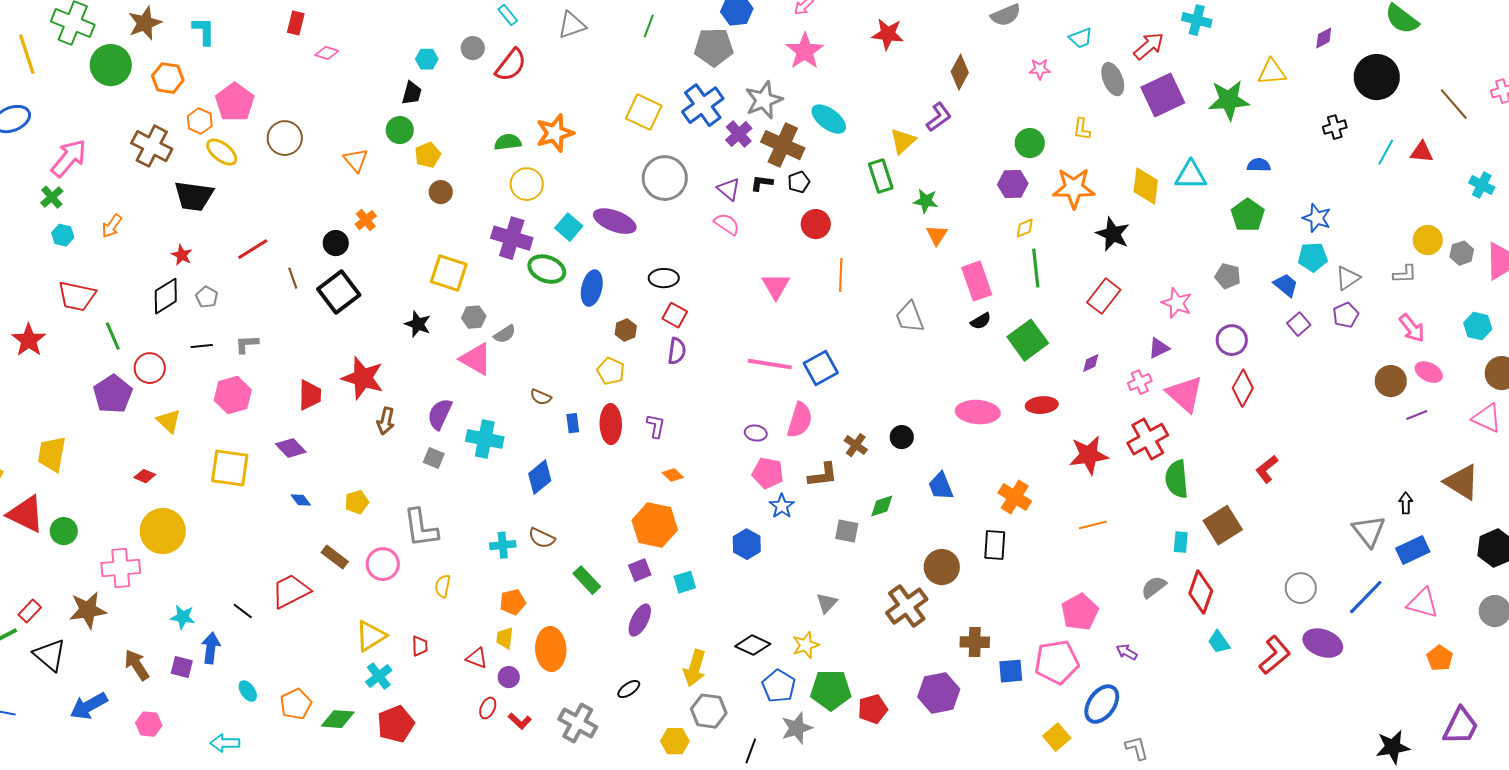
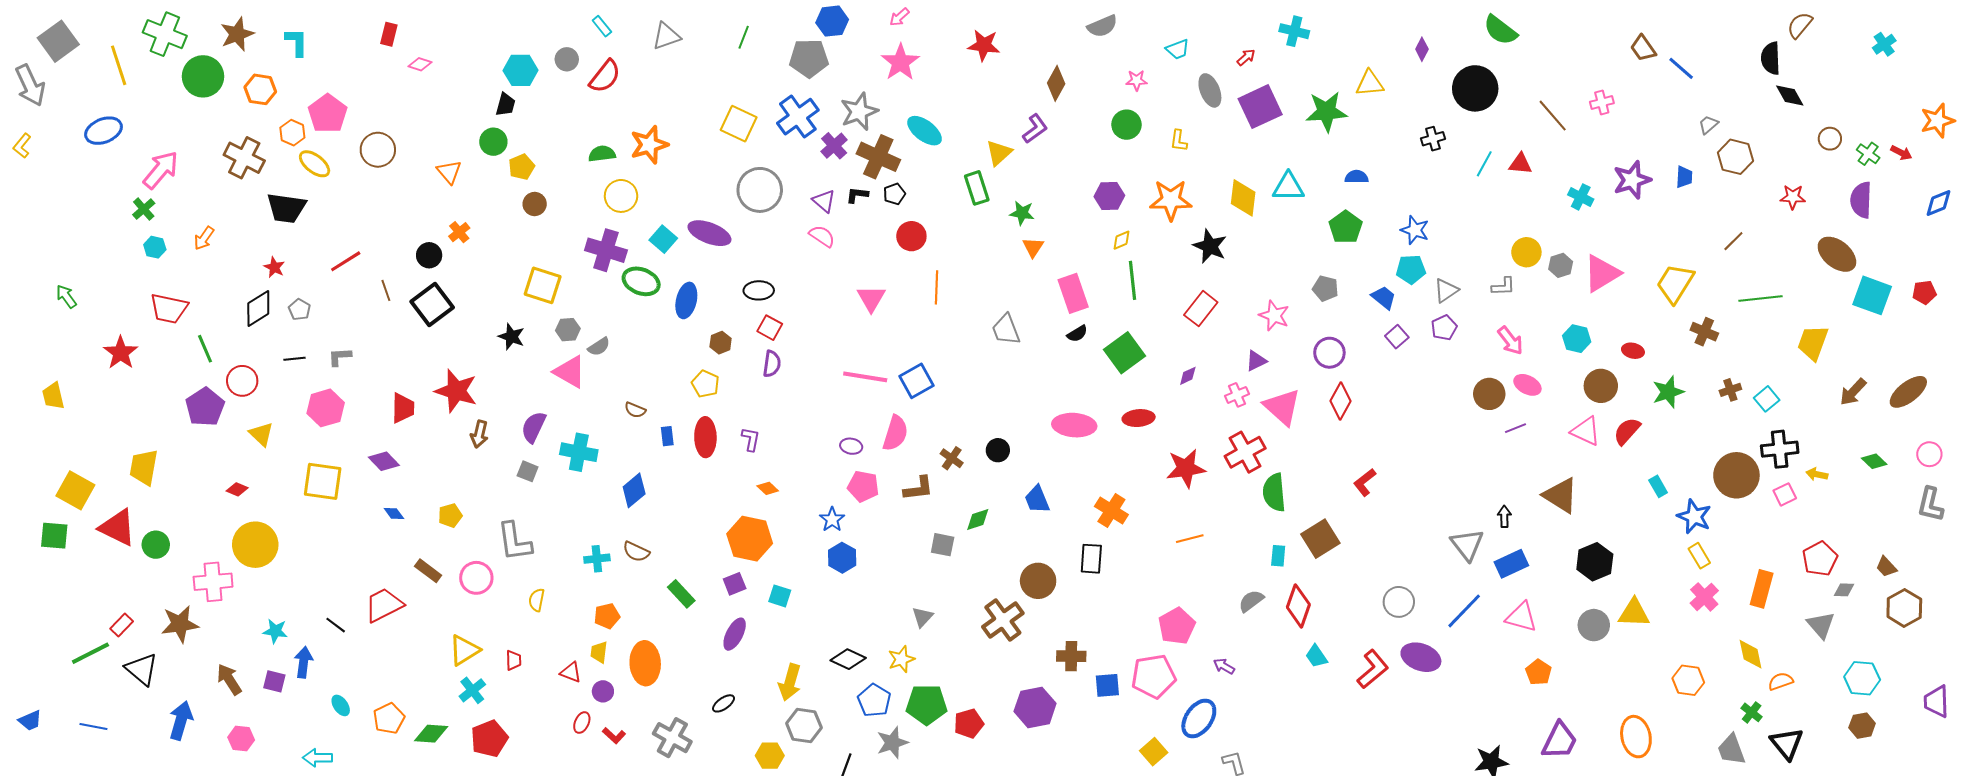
purple diamond: (1324, 38) -> (1422, 49), turned -35
red arrow: (1149, 46) -> (1246, 57), size x0.6
cyan hexagon: (427, 59) -> (521, 70), size x1.5
green circle: (1030, 143) -> (1126, 125), moved
blue star: (782, 506) -> (832, 520), moved
cyan square: (685, 582) -> (780, 596), turned 35
blue arrow: (89, 706) -> (181, 721), turned 135

